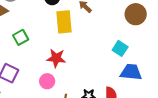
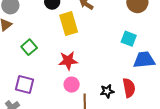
pink circle: (47, 81) -> (72, 85), moved

